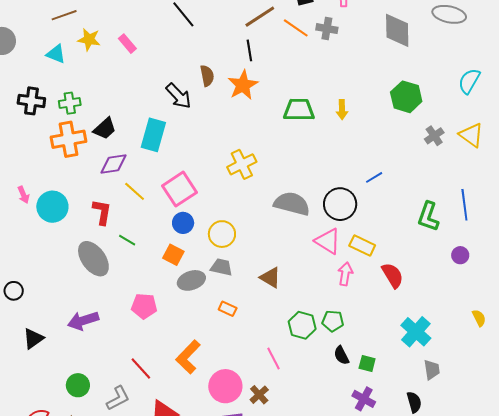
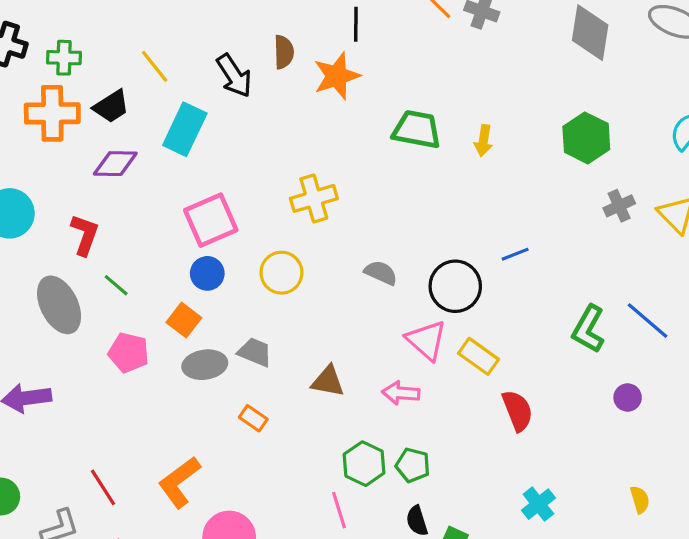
yellow line: (135, 191) -> (155, 66), moved
gray semicircle: (292, 204) -> (381, 273), size x0.6
blue line: (464, 205) -> (648, 321), turned -52
yellow circle: (222, 234) -> (281, 273), moved
pink arrow: (345, 274) -> (401, 393), moved, turned -105
brown triangle: (270, 278) -> (328, 381), turned -30
pink pentagon: (144, 306) -> (129, 353), moved
cyan cross: (416, 332) -> (538, 504), size x0.7
pink line: (273, 359) -> (339, 510), moved

